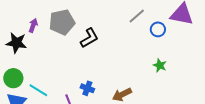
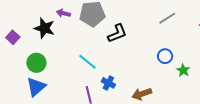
purple arrow: (33, 25) -> (63, 13), turned -104
blue circle: (158, 29) -> (165, 56), moved
cyan line: (38, 90) -> (88, 62), moved

